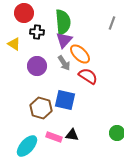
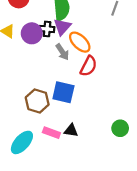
black cross: (37, 32) -> (47, 29), moved
purple circle: (37, 66) -> (32, 33), moved
red semicircle: (88, 76) -> (88, 66), turned 84

